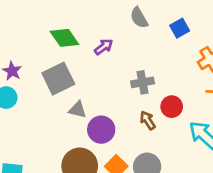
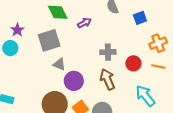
red circle: (172, 107) -> (133, 63), moved
brown arrow: (148, 120) -> (107, 79), size x1.5

